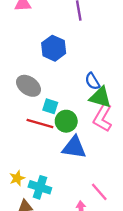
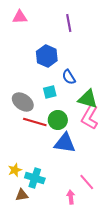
blue semicircle: (92, 81) -> (69, 77), moved
gray ellipse: (29, 86) -> (23, 102), moved
cyan square: (50, 106) -> (50, 92), moved, turned -32

